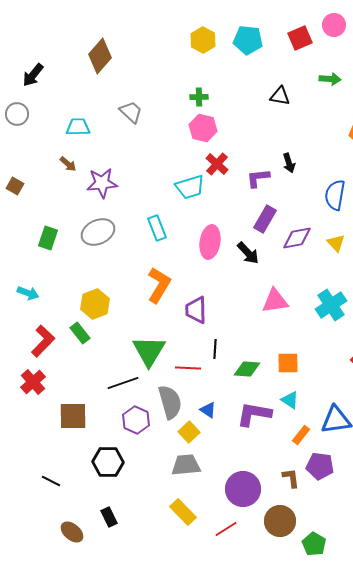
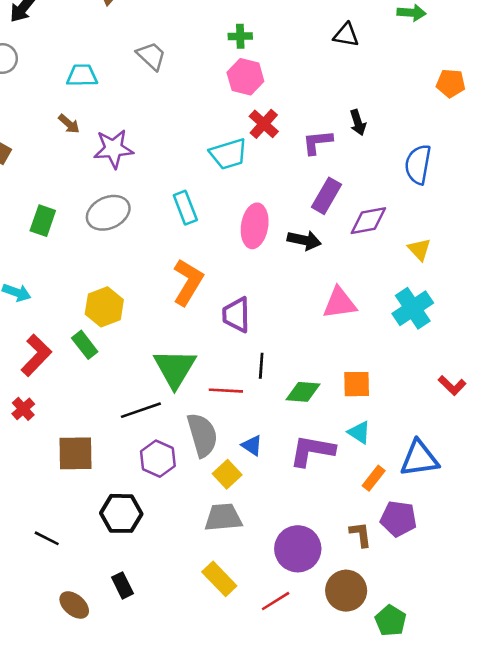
yellow triangle: (336, 243) -> (419, 249), moved
black arrow: (248, 253) -> (304, 240), turned -35
red cross: (33, 382) -> (23, 409), size x0.7

